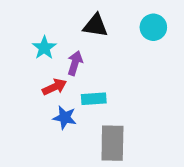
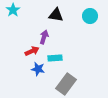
cyan star: (44, 48) -> (13, 10), moved
gray rectangle: (112, 143) -> (66, 84), turned 35

